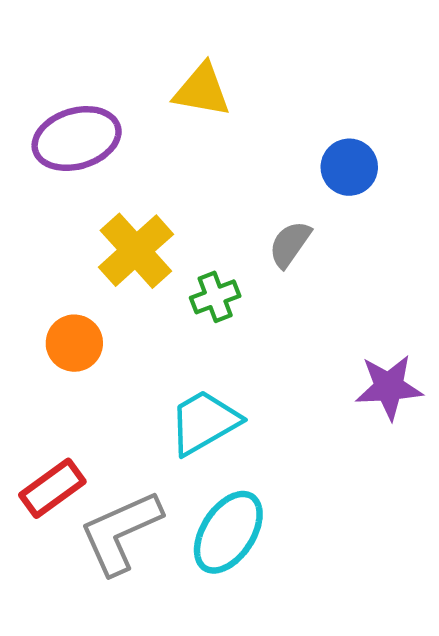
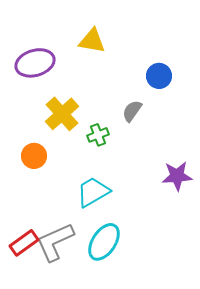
red rectangle: (52, 488) -> (24, 243), moved

